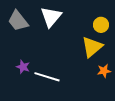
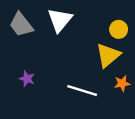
white line: (47, 77) -> (82, 90), moved

